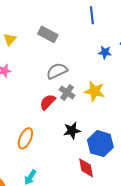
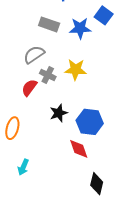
gray rectangle: (48, 34) -> (49, 24), moved
blue star: (105, 52) -> (80, 28), size x1.5

